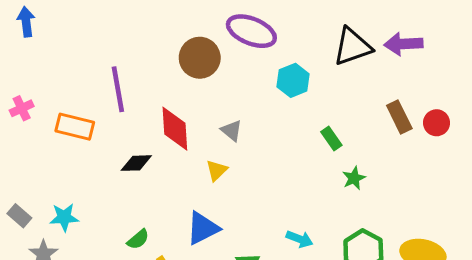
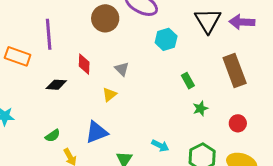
black triangle: (353, 47) -> (208, 21), turned -48
brown rectangle: (399, 117) -> (235, 70), size x1.5
red circle: (437, 123) -> (238, 123), moved
red diamond: (175, 129) -> (84, 64), size x0.7

